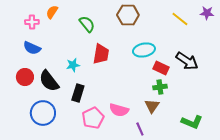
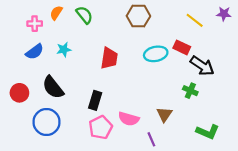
green semicircle: (87, 24) -> (84, 15), moved
blue semicircle: (32, 48) -> (35, 52), turned -60
cyan star: (73, 65) -> (64, 50), moved
red rectangle: (161, 68) -> (182, 47), moved
red circle: (25, 77) -> (19, 93), moved
green cross: (160, 87) -> (190, 91), moved, turned 32
black rectangle: (78, 93) -> (95, 100), moved

